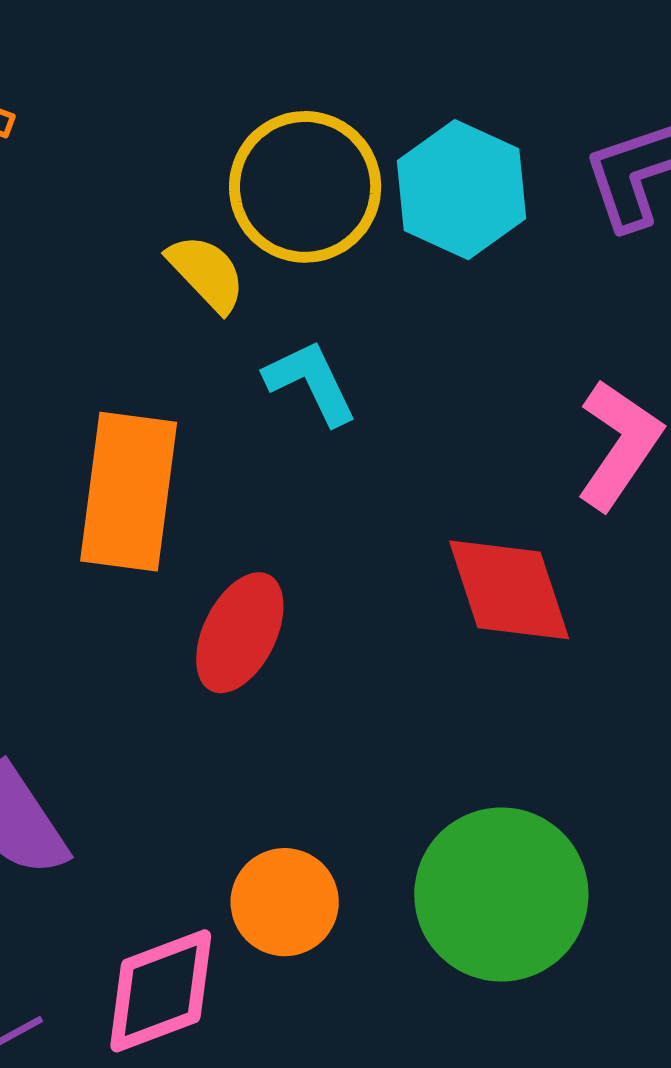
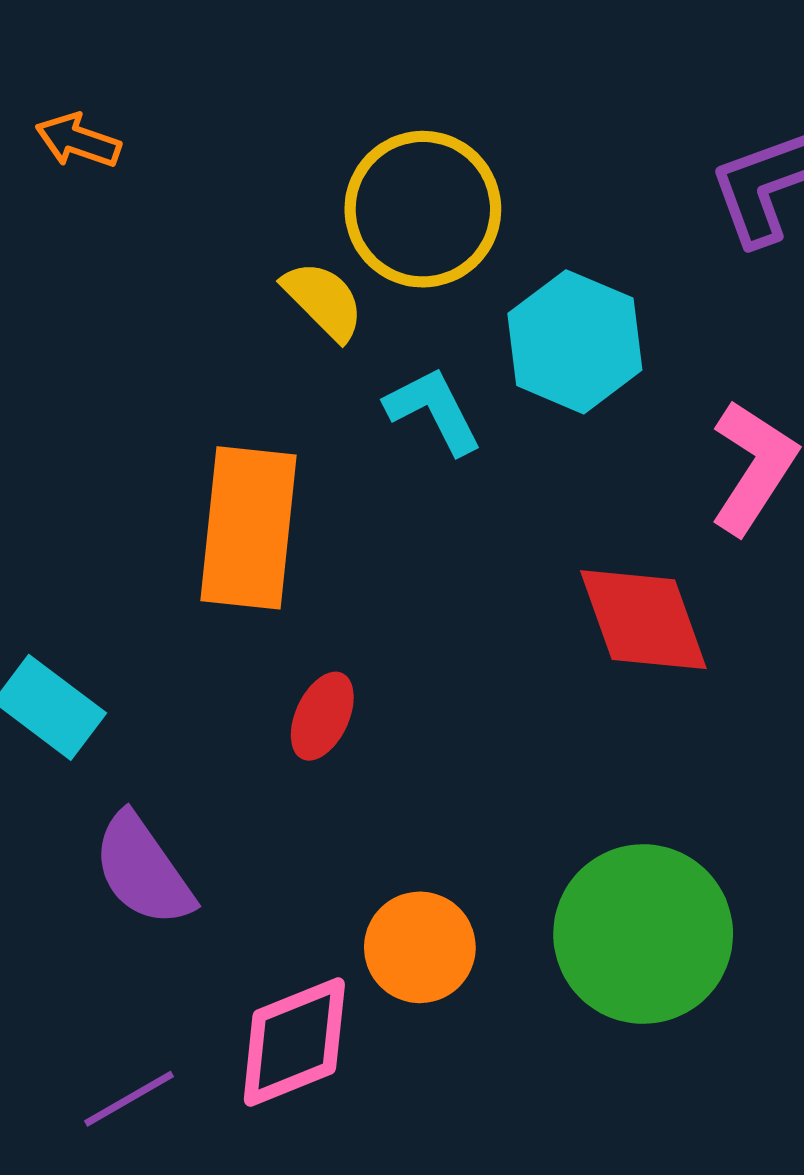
cyan hexagon: (461, 190) -> (575, 342), moved
red ellipse: (240, 633) -> (322, 716), moved, size x0.7

